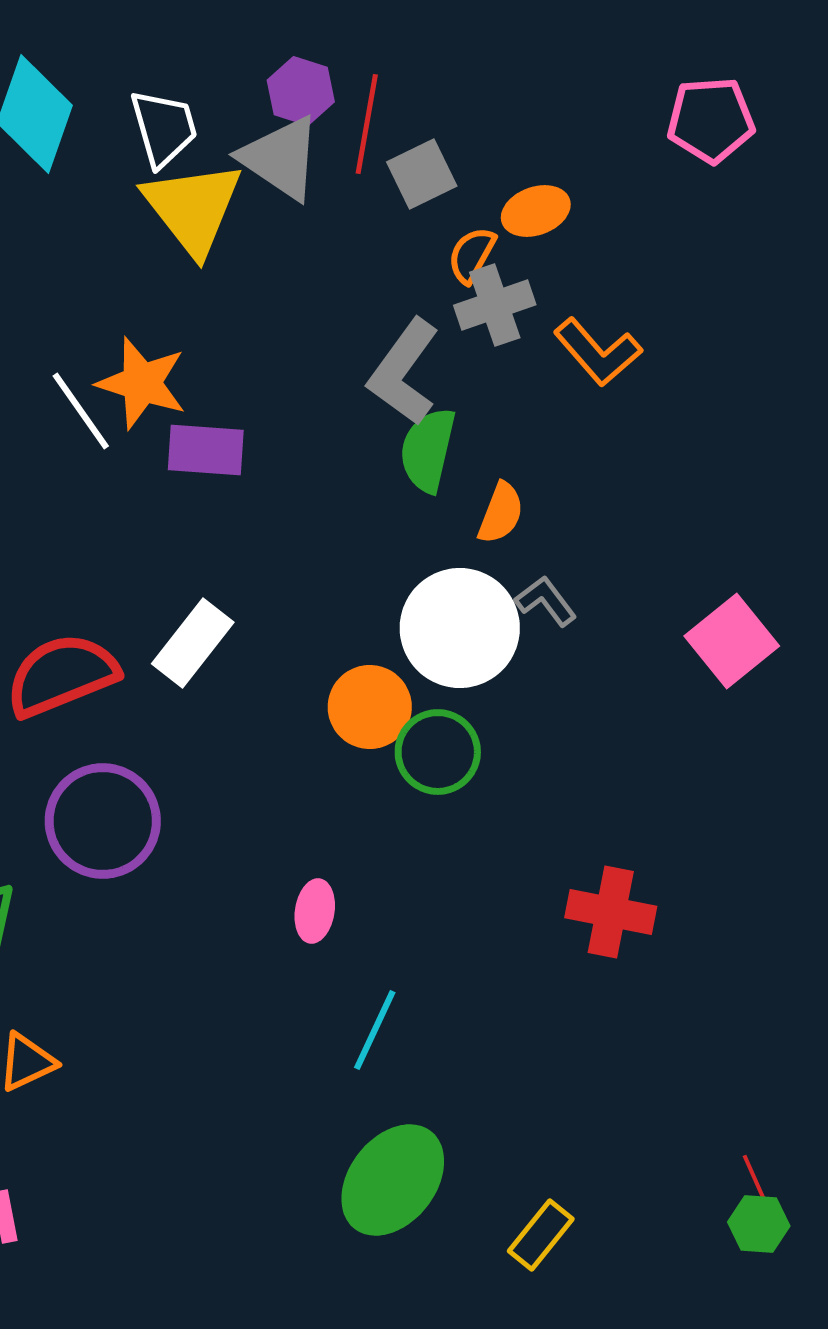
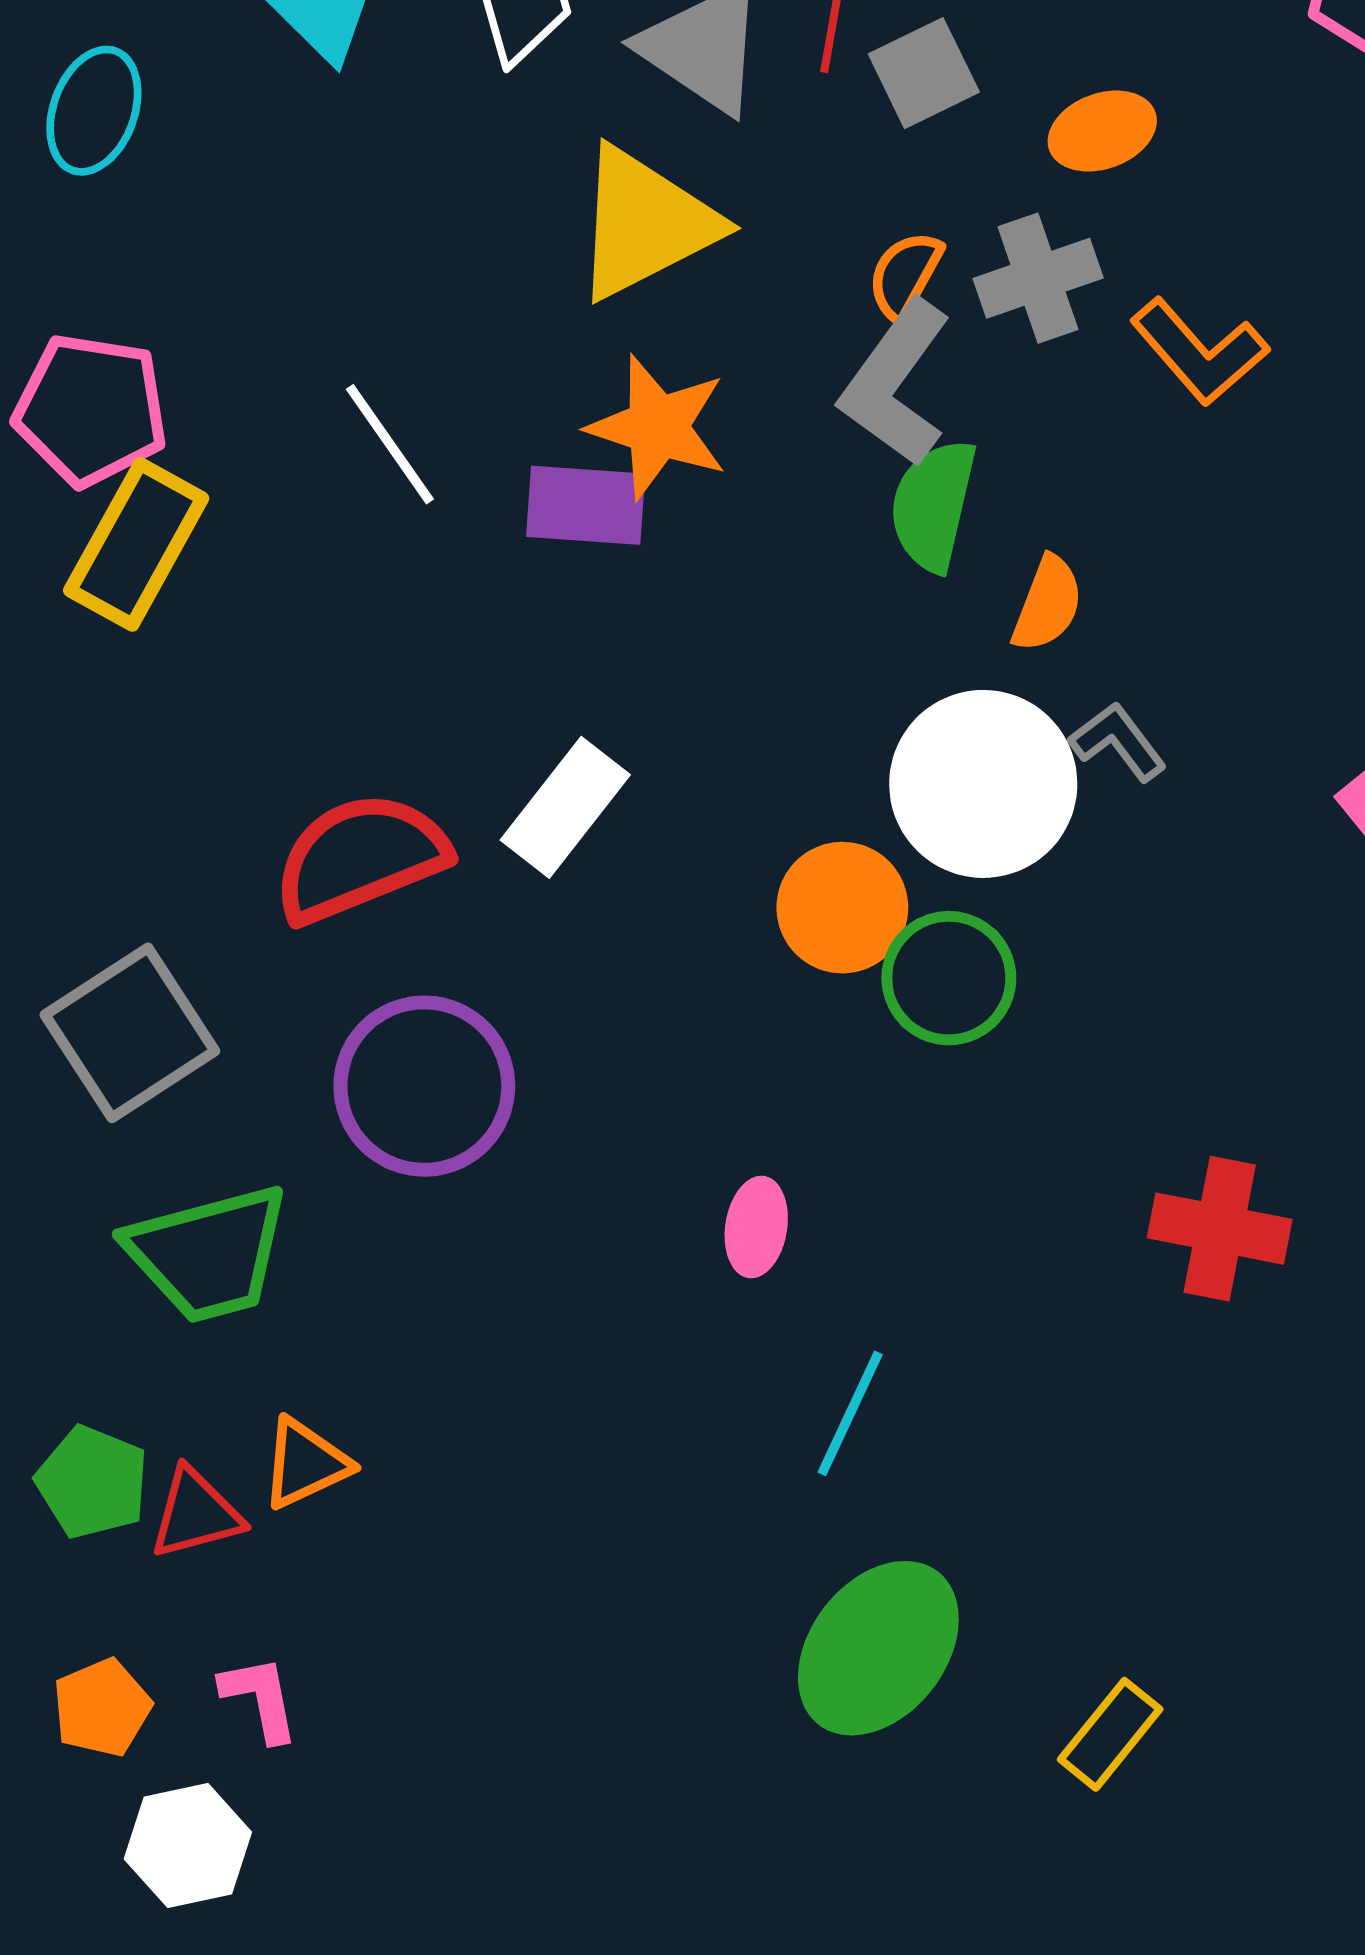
yellow triangle: (193, 208) -> (645, 223), moved, turned 41
orange semicircle: (472, 255) -> (905, 275), moved
orange star: (142, 383) -> (658, 427), moved

